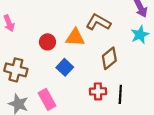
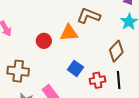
brown diamond: (109, 58) -> (116, 51), moved
blue square: (65, 67) -> (75, 68), moved

